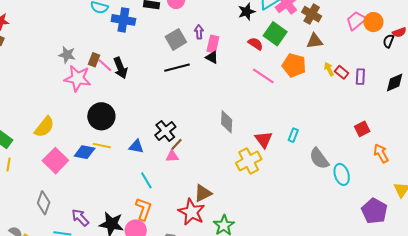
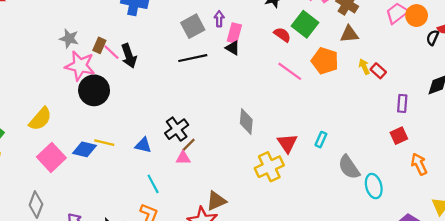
purple rectangle: (360, 77) -> (402, 103), moved
black circle: (101, 116) -> (94, 90), moved

